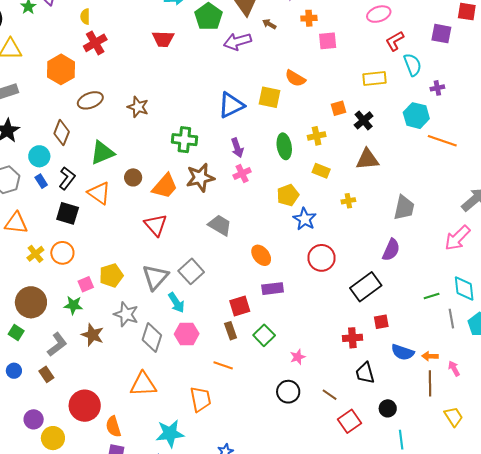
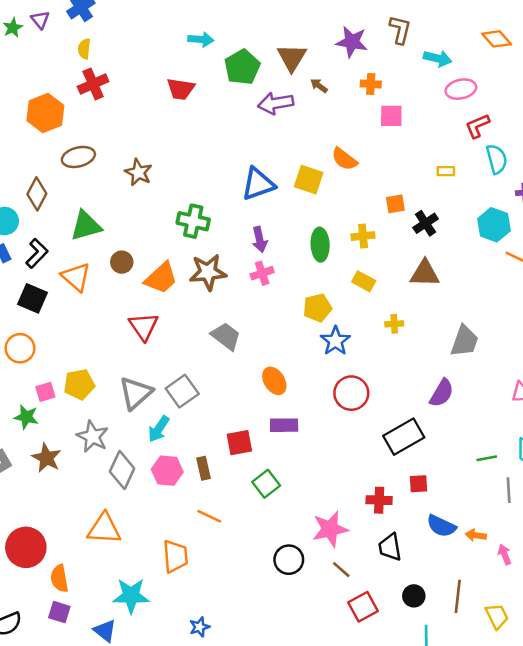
yellow rectangle: (375, 79) -> (446, 171), size x0.6
cyan arrow: (176, 303) -> (159, 429), turned 60
brown rectangle: (231, 331) -> (204, 468), moved
pink star: (298, 357) -> (330, 529), moved, size x1.8
brown line: (430, 383) -> (458, 596), moved

